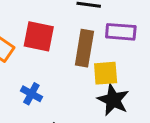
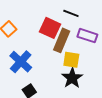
red square: (39, 36) -> (50, 28), moved
blue cross: (31, 94) -> (21, 62), size x1.6

